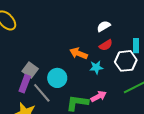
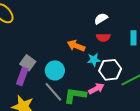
red semicircle: (106, 45) -> (103, 37), turned 32
white hexagon: (126, 61) -> (110, 70), moved
gray line: (42, 93) -> (53, 92), moved

